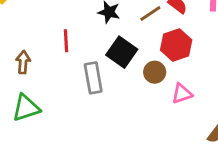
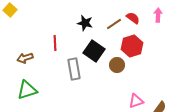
brown arrow: (23, 62) -> (25, 58), turned -112
pink triangle: (182, 94) -> (136, 101), moved

